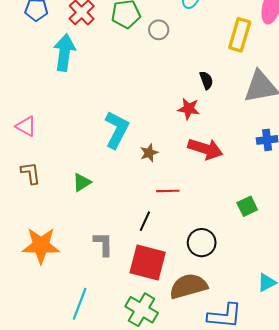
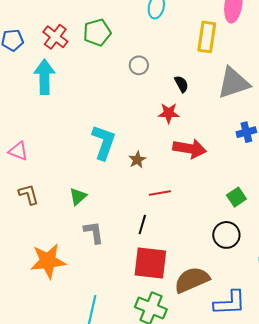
gray circle: (159, 30) -> (139, 65), moved
black circle: (202, 243) -> (226, 235), moved
gray L-shape: (103, 244) -> (94, 232), moved

